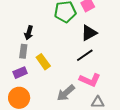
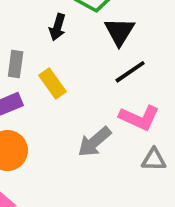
black arrow: (29, 33) -> (57, 27), moved
black triangle: (89, 33) -> (119, 32), moved, turned -30

